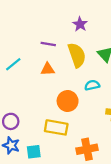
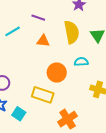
purple line: (48, 44) -> (38, 18), moved
orange cross: (87, 149) -> (68, 119), turned -30
cyan square: (34, 152) -> (19, 114), turned 32

